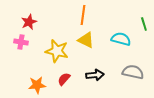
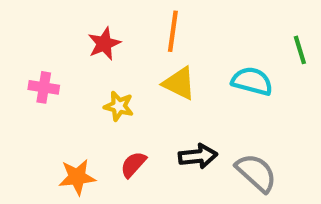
red star: (29, 22) -> (104, 44), moved
yellow star: (57, 51) -> (119, 106), size x0.6
gray semicircle: (133, 72) -> (256, 173), moved, turned 30

